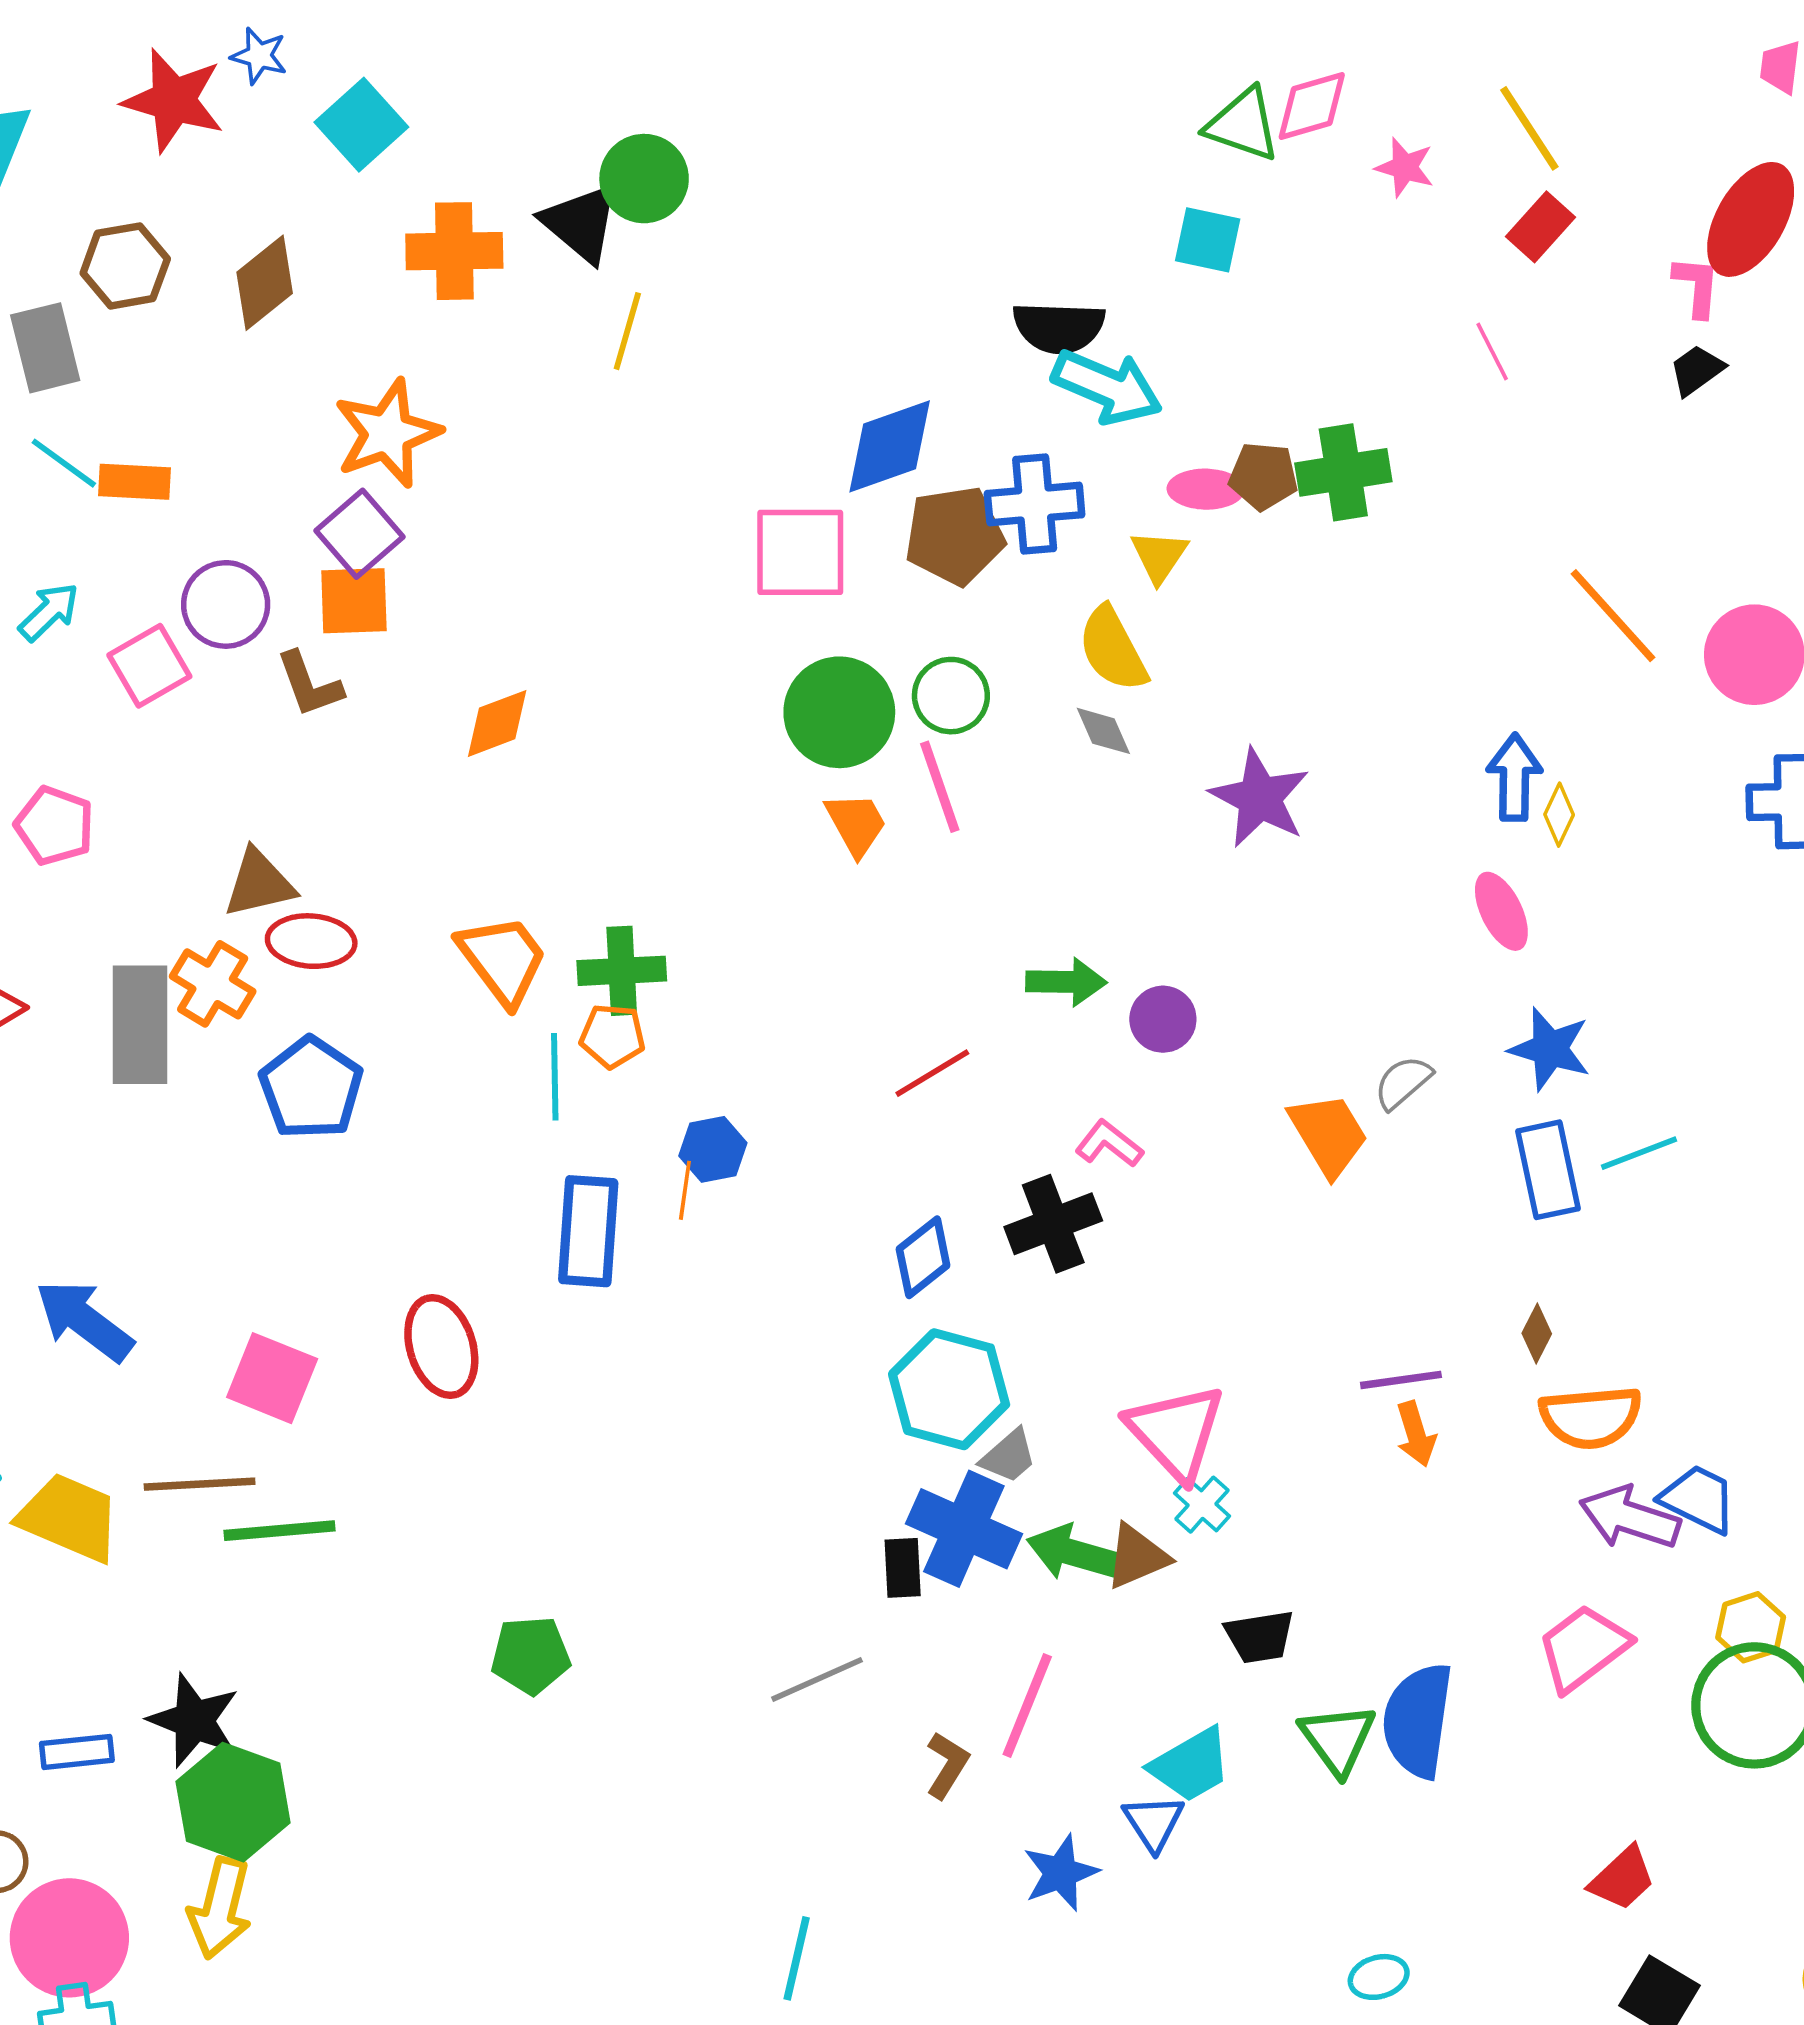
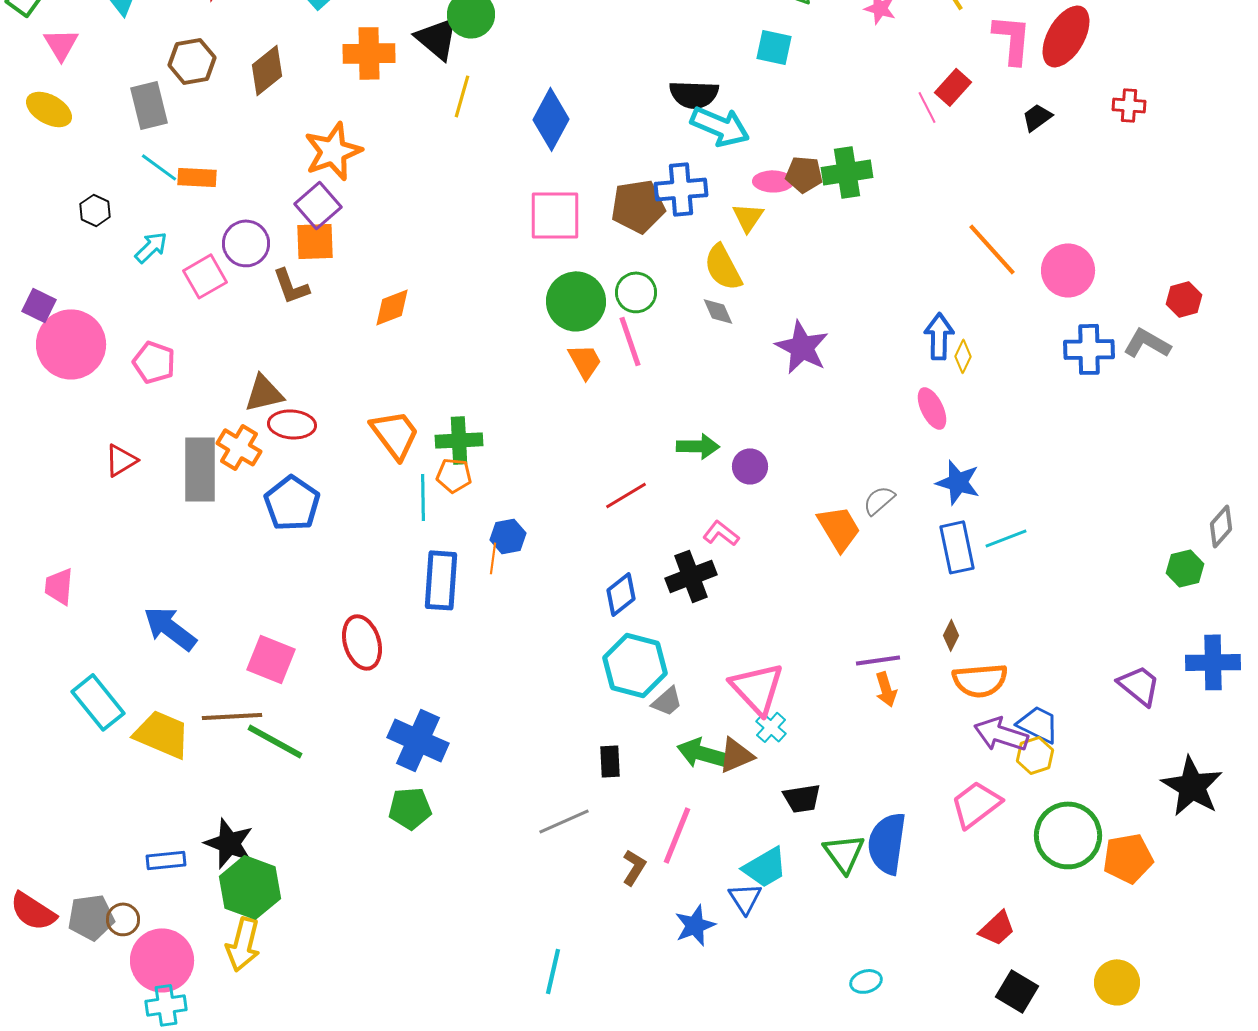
red rectangle: (1540, 227) -> (953, 87), moved
pink L-shape: (1697, 286) -> (1012, 39), moved, size x1.5
blue diamond: (890, 446) -> (551, 119), moved, turned -42
blue cross: (964, 1529) -> (418, 740), moved
green line: (280, 1531) -> (275, 741), turned 34
yellow hexagon: (1751, 1627) -> (1035, 755), moved

